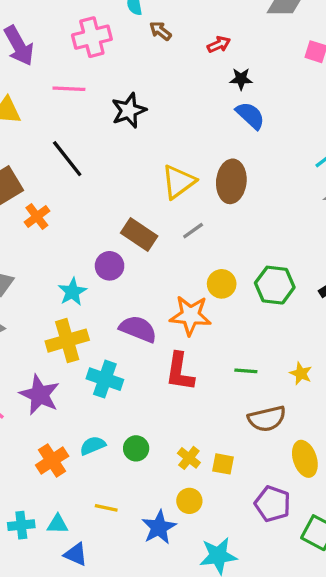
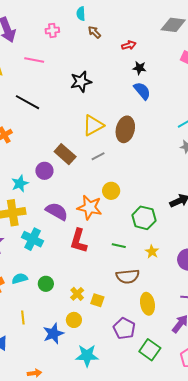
pink cross: (92, 37) -> (52, 30), size x0.6
black star: (129, 110) -> (81, 82), moved
black line: (67, 159) -> (27, 102), turned -30
green hexagon: (275, 285) -> (144, 218), moved
yellow line: (106, 508) -> (23, 317), turned 64

